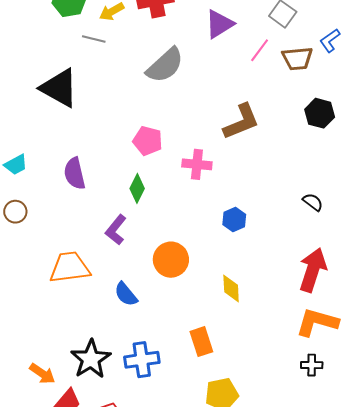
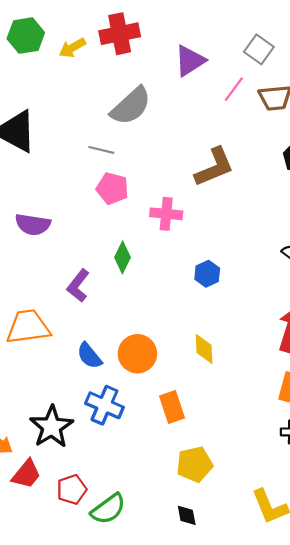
gray line: (94, 39) -> (101, 150), moved
purple semicircle: (75, 174) -> (33, 224), turned -68
green diamond: (137, 188) -> (123, 257), moved
orange circle: (171, 260) -> (137, 354), moved
blue cross: (142, 360) -> (104, 405), moved, turned 32

